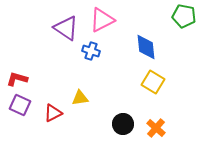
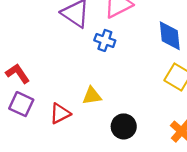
red L-shape: (17, 79) -> (18, 73), turned 40
black circle: (123, 124) -> (124, 126), moved

